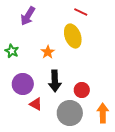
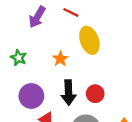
red line: (81, 12) -> (71, 12), moved
red circle: (82, 90) -> (95, 94), moved

